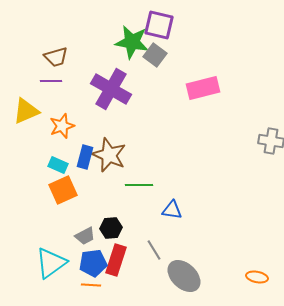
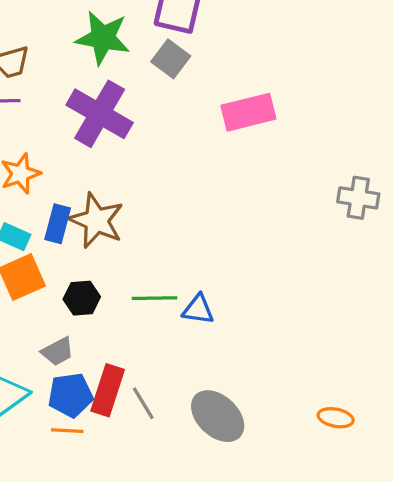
green star: (132, 42) -> (103, 38), moved
green line: (139, 185) -> (155, 298), moved
black hexagon: (111, 228) -> (82, 298), moved
gray line: (154, 250) -> (143, 403), moved

